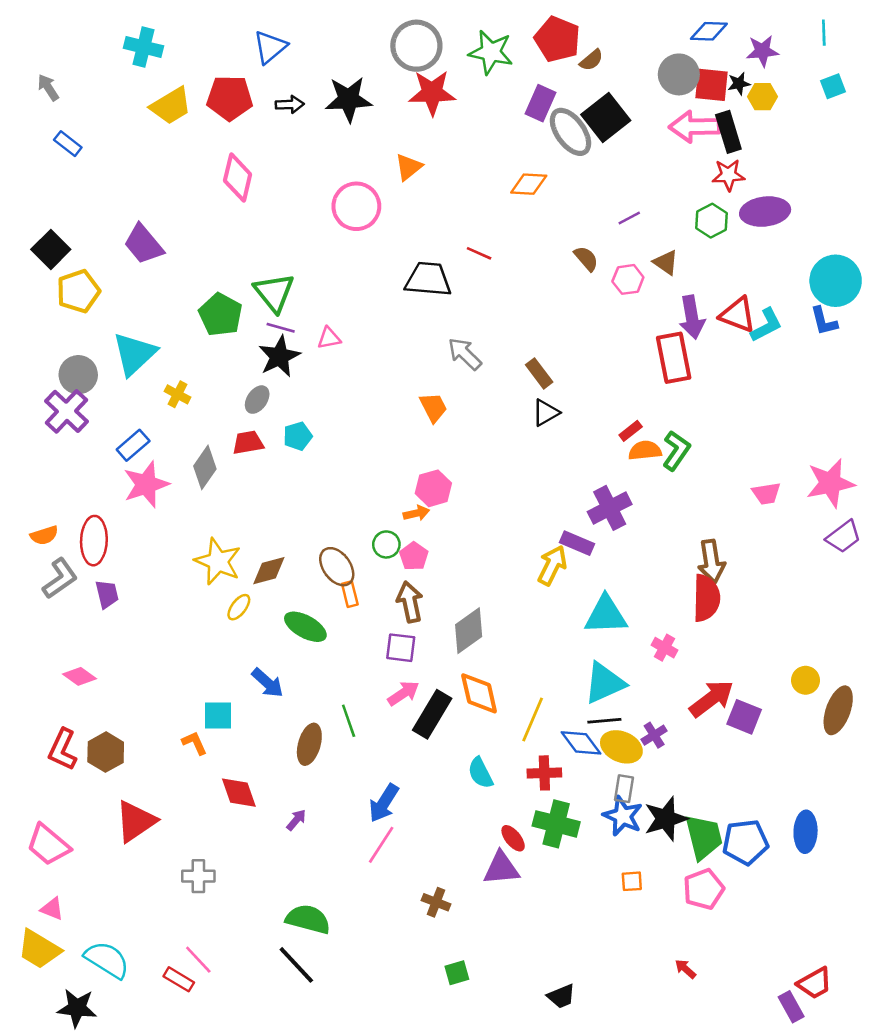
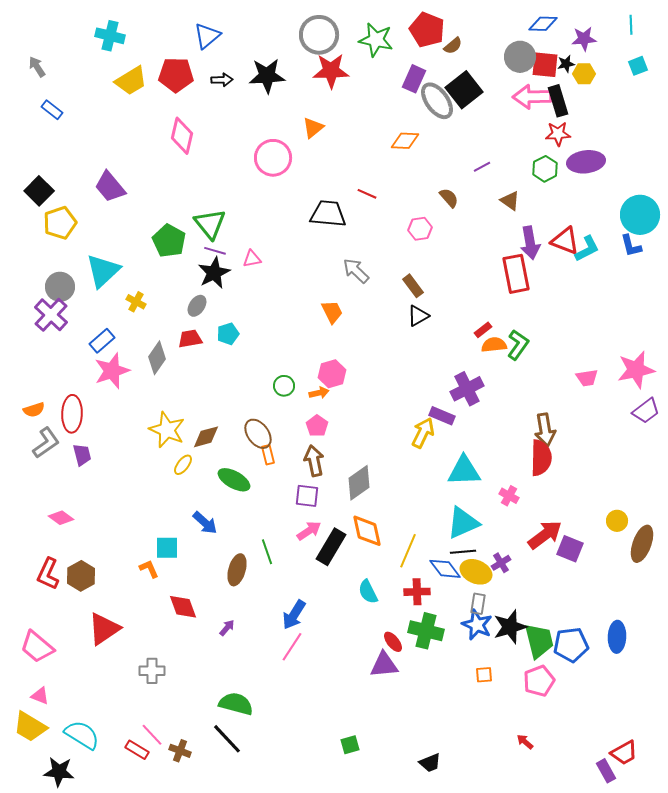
pink hexagon: (628, 279) -> (420, 229), moved
green circle: (386, 544) -> (284, 386), moved
brown cross: (436, 902) -> (180, 751), moved

